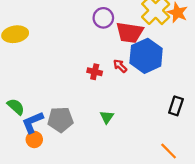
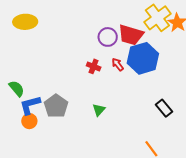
purple circle: (103, 18) -> (108, 37), moved
black rectangle: (176, 106) -> (164, 108), turned -66
gray pentagon: (60, 120) -> (56, 106), turned 30

